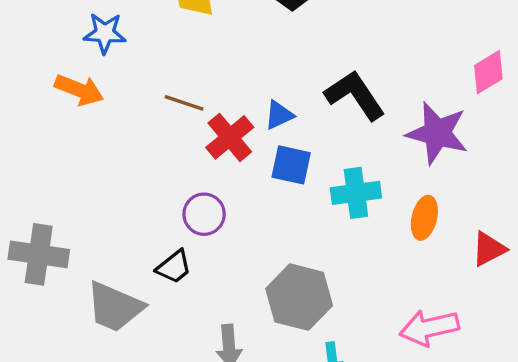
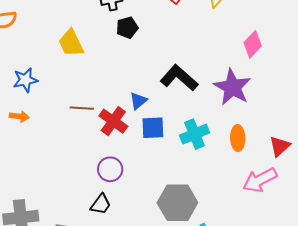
orange arrow: (79, 90) -> (19, 116), size x0.7
purple star: (437, 133) -> (232, 87), turned 30
pink arrow: (429, 328) -> (260, 180), moved

